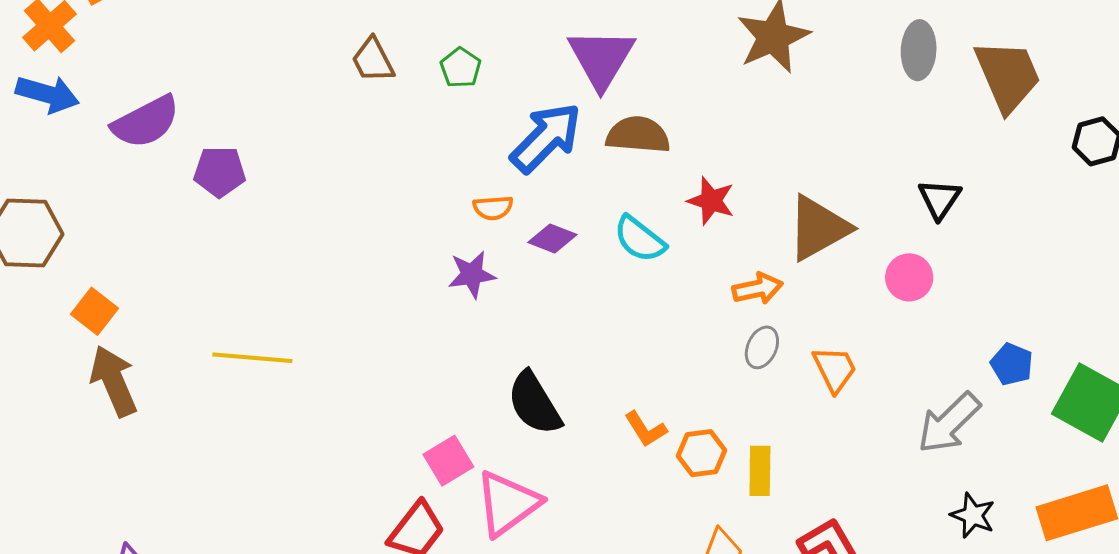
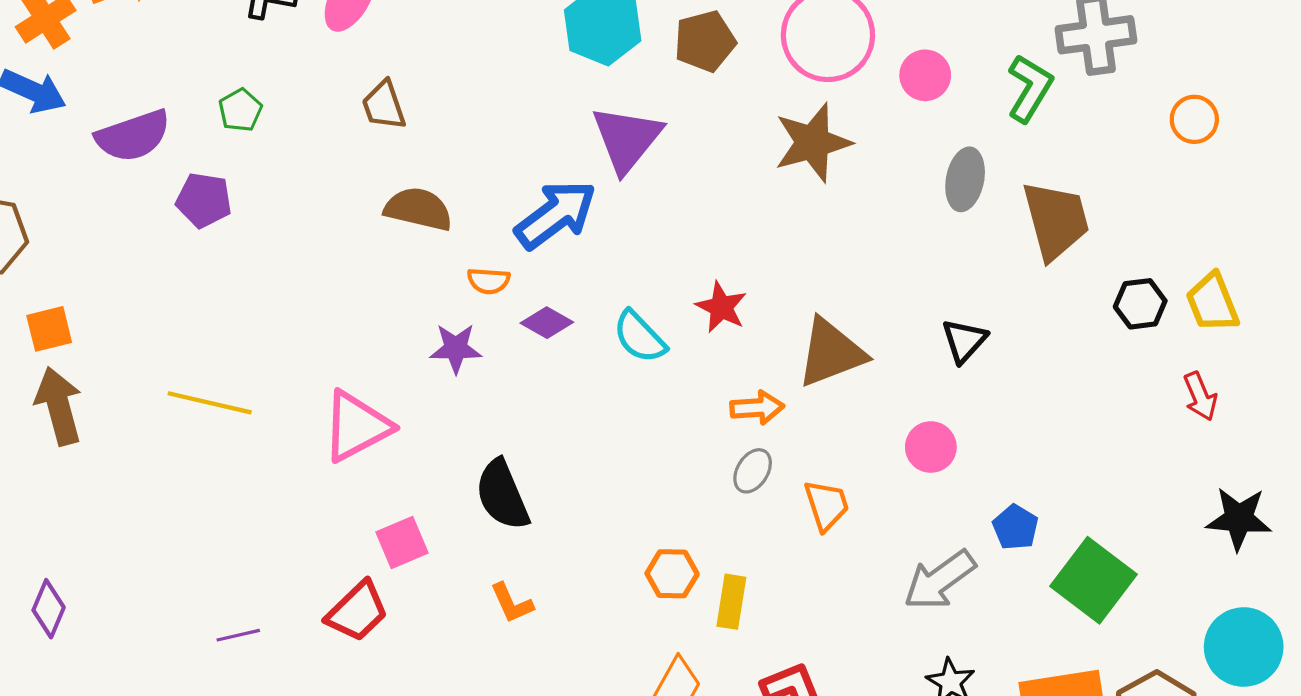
green pentagon: (461, 68) -> (240, 110), moved
brown semicircle: (638, 135) -> (418, 209), moved
pink circle: (909, 277) -> (931, 447), moved
orange square: (94, 311) -> (49, 329), turned 30
orange L-shape: (646, 429) -> (512, 603), moved
pink triangle: (508, 503) -> (357, 426), moved

